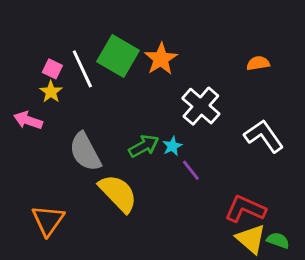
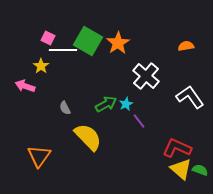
pink square: (52, 69) -> (48, 38), moved
white line: (82, 69) -> (63, 50), turned -64
gray semicircle: (85, 152) -> (65, 108), size x0.5

